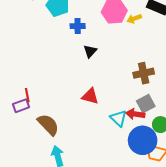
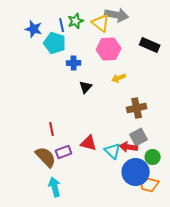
yellow arrow: (134, 19) -> (119, 78), moved
red line: (27, 95) -> (52, 129), moved
red triangle: (90, 96) -> (89, 143), moved
purple rectangle: (21, 106) -> (64, 152), moved

